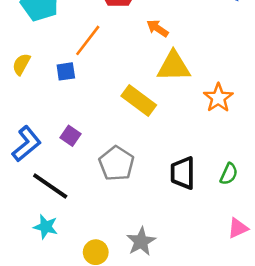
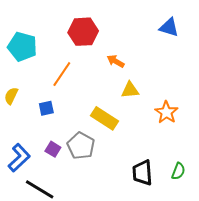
yellow triangle: (174, 66) -> (130, 90), size x0.7
blue square: (66, 71) -> (46, 108), moved
gray pentagon: (117, 163) -> (81, 146), moved

